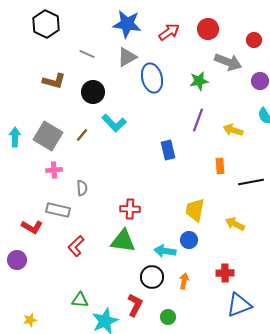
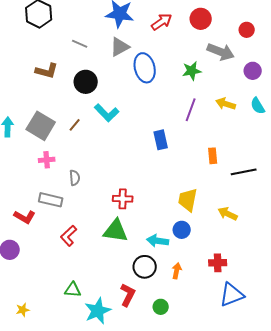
yellow arrow: (233, 130) -> (226, 104), moved

